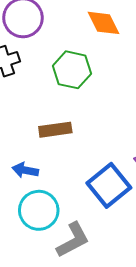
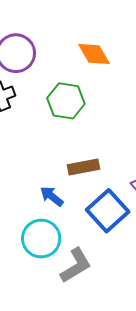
brown rectangle: (55, 130) -> (83, 167), moved
blue arrow: (25, 170) -> (52, 196), moved, turned 30

